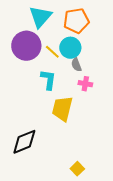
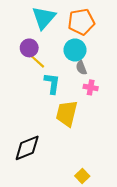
purple circle: (26, 46) -> (29, 48), size x0.6
yellow line: (52, 52) -> (37, 61), moved

